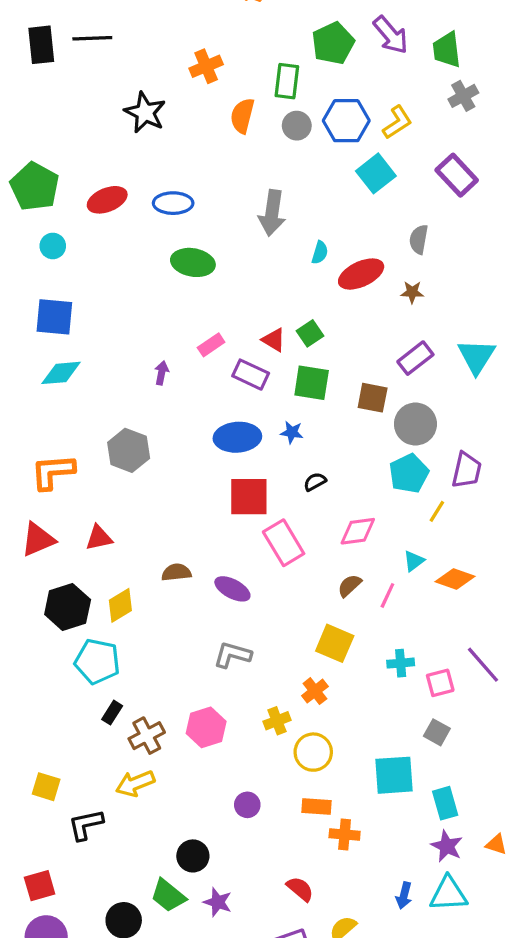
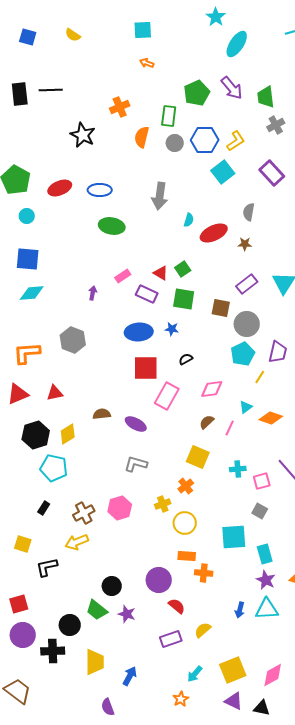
pink rectangle: (284, 543) -> (167, 396), turned 60
black rectangle: (112, 713) -> (44, 508), moved
purple circle: (247, 805) -> (159, 580), moved, size x1.6

